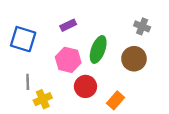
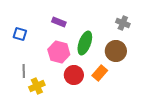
purple rectangle: (68, 25) -> (59, 22), turned 48
blue square: (23, 39) -> (20, 34), size x0.6
orange rectangle: (116, 100) -> (100, 73), moved

